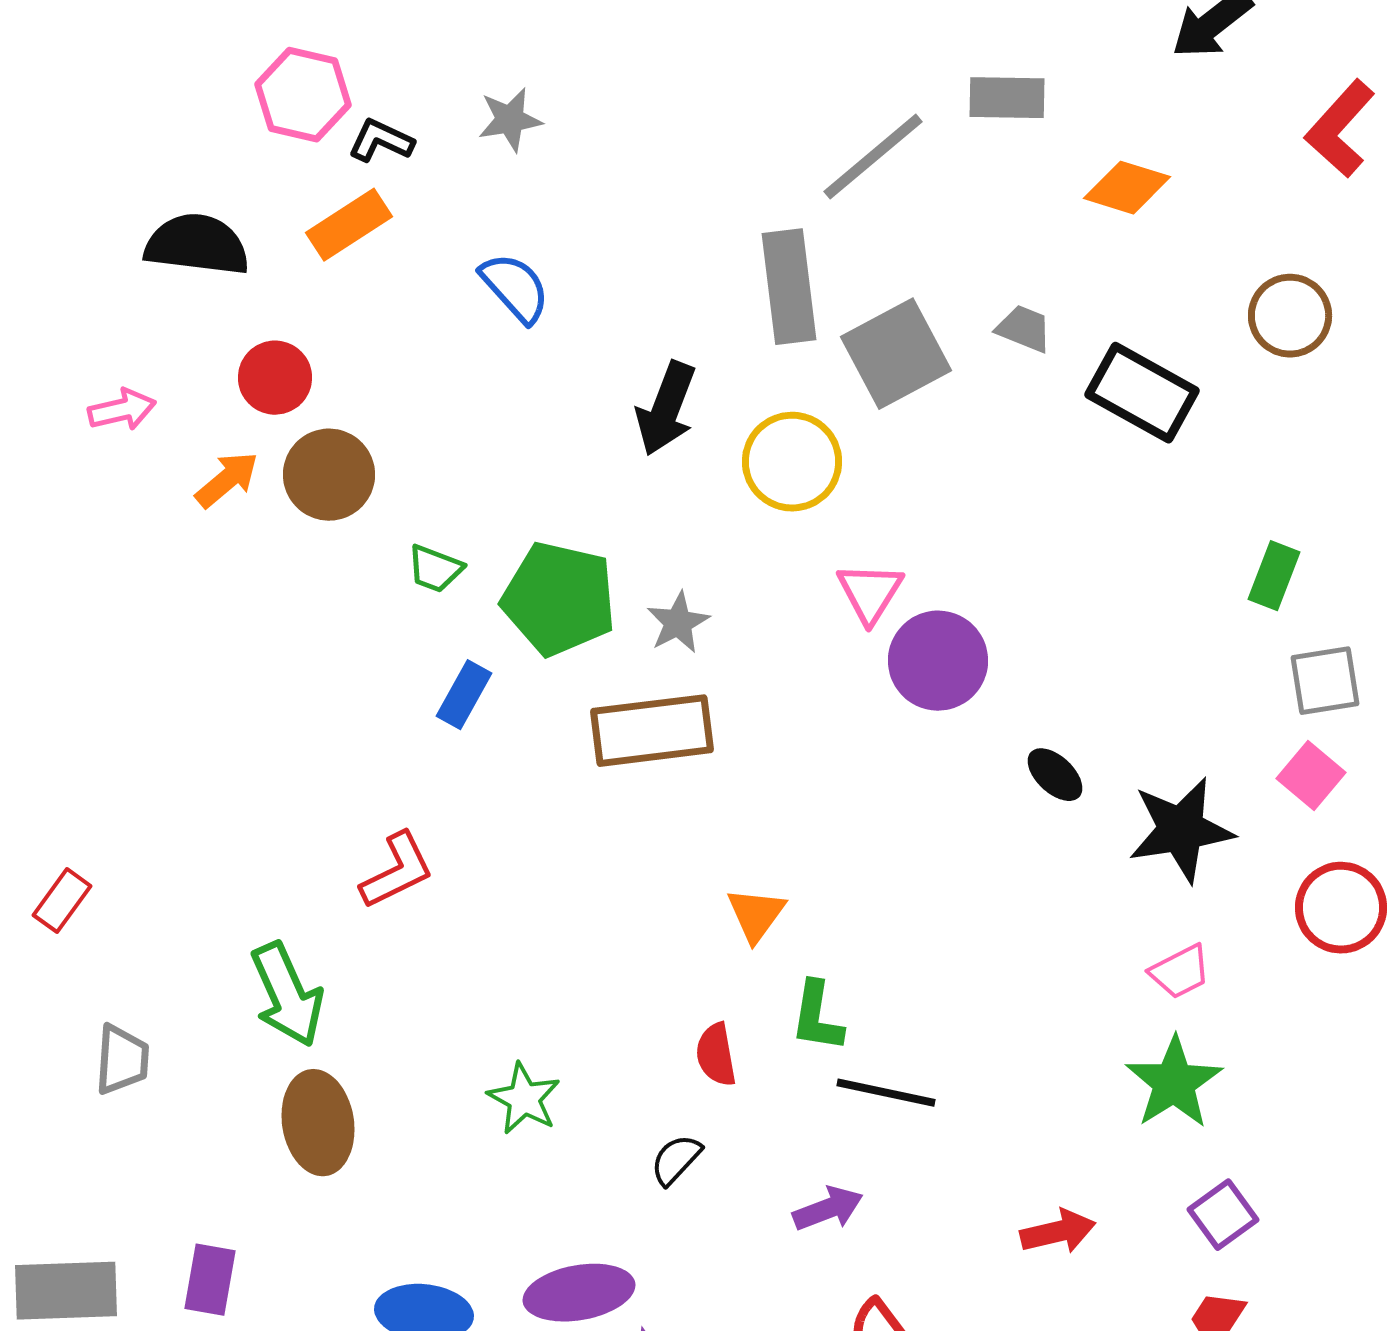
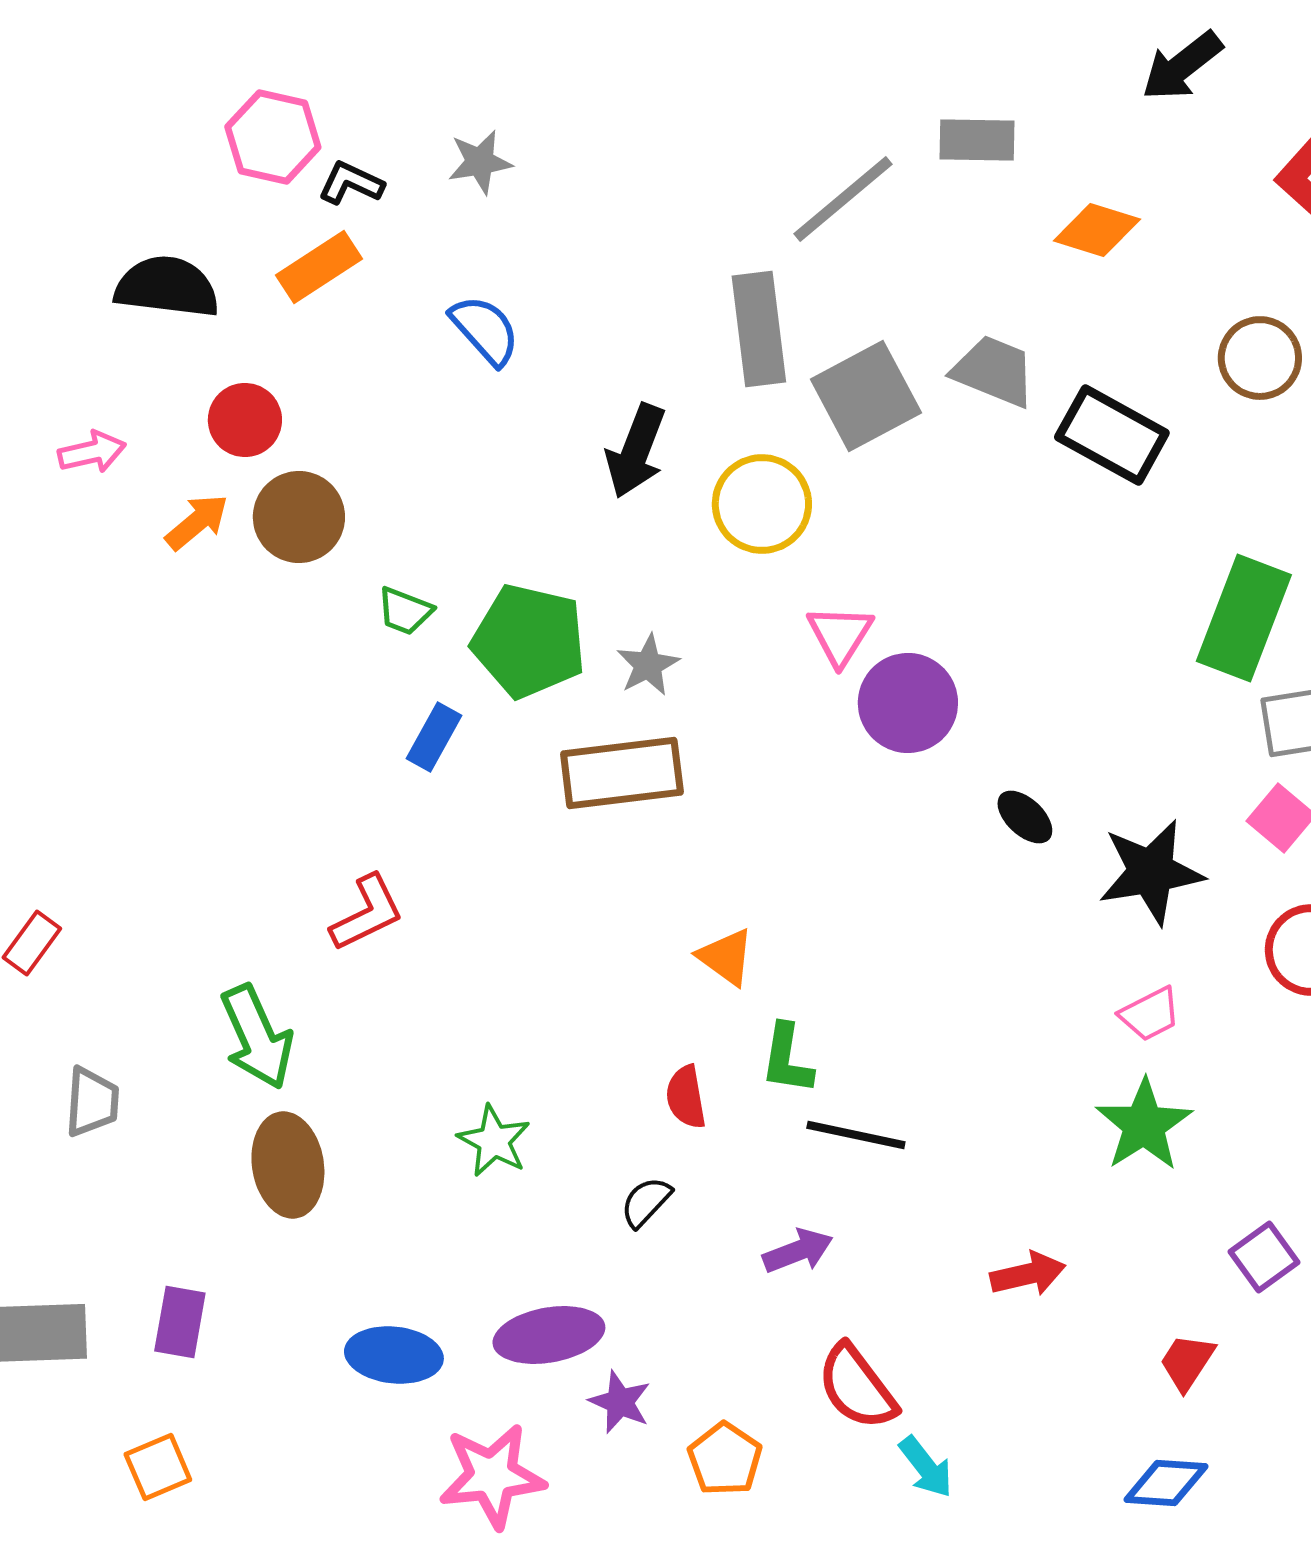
gray trapezoid: (1024, 329) -> (994, 371), size x1.5
green rectangle: (1274, 576) -> (1244, 618), size x1.8
orange triangle: (756, 915) -> (726, 957), turned -30
purple square: (1223, 1215) -> (1264, 1257), moved

